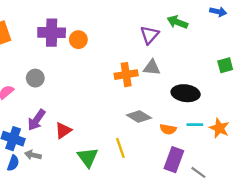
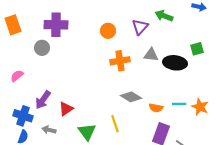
orange circle: (78, 40) -> (108, 31), moved
green square: (225, 65) -> (197, 49), moved
gray triangle: (152, 68) -> (151, 55), moved
gray circle: (35, 78) -> (42, 48), moved
black ellipse: (186, 93) -> (175, 63), moved
gray arrow: (33, 155) -> (49, 130), moved

